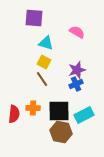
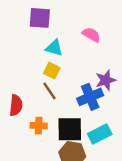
purple star: (77, 70) -> (106, 80), moved
blue cross: (76, 84) -> (90, 97), size x1.5
red semicircle: (14, 114) -> (16, 105), moved

